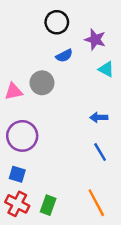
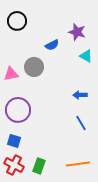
black circle: (57, 22) -> (17, 21), moved
orange line: (96, 203) -> (78, 164), turned -70

